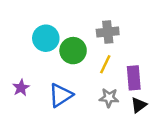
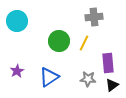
gray cross: (108, 32) -> (94, 17), moved
cyan circle: (46, 38) -> (17, 21), moved
yellow line: (105, 64) -> (84, 43), moved

